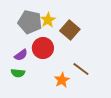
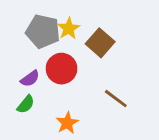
green semicircle: (18, 73) -> (26, 104), turned -56
orange star: (62, 80) -> (67, 123), moved

